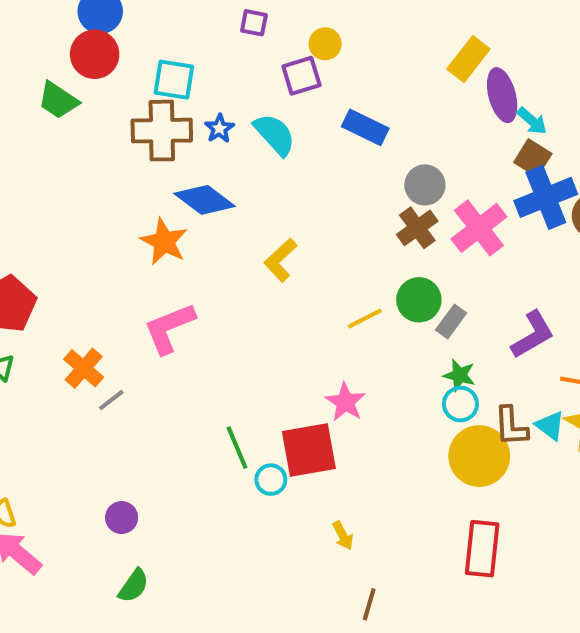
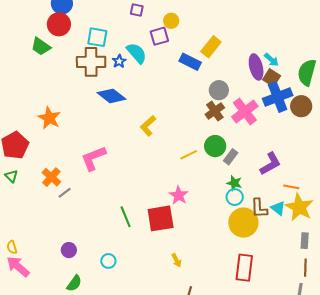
yellow rectangle: (468, 59) -> (211, 47), moved
purple ellipse: (502, 95) -> (256, 67), moved
cyan semicircle: (275, 135) -> (137, 53), moved
orange star: (164, 242) -> (49, 118), moved
cyan circle: (271, 480) -> (108, 261), moved

